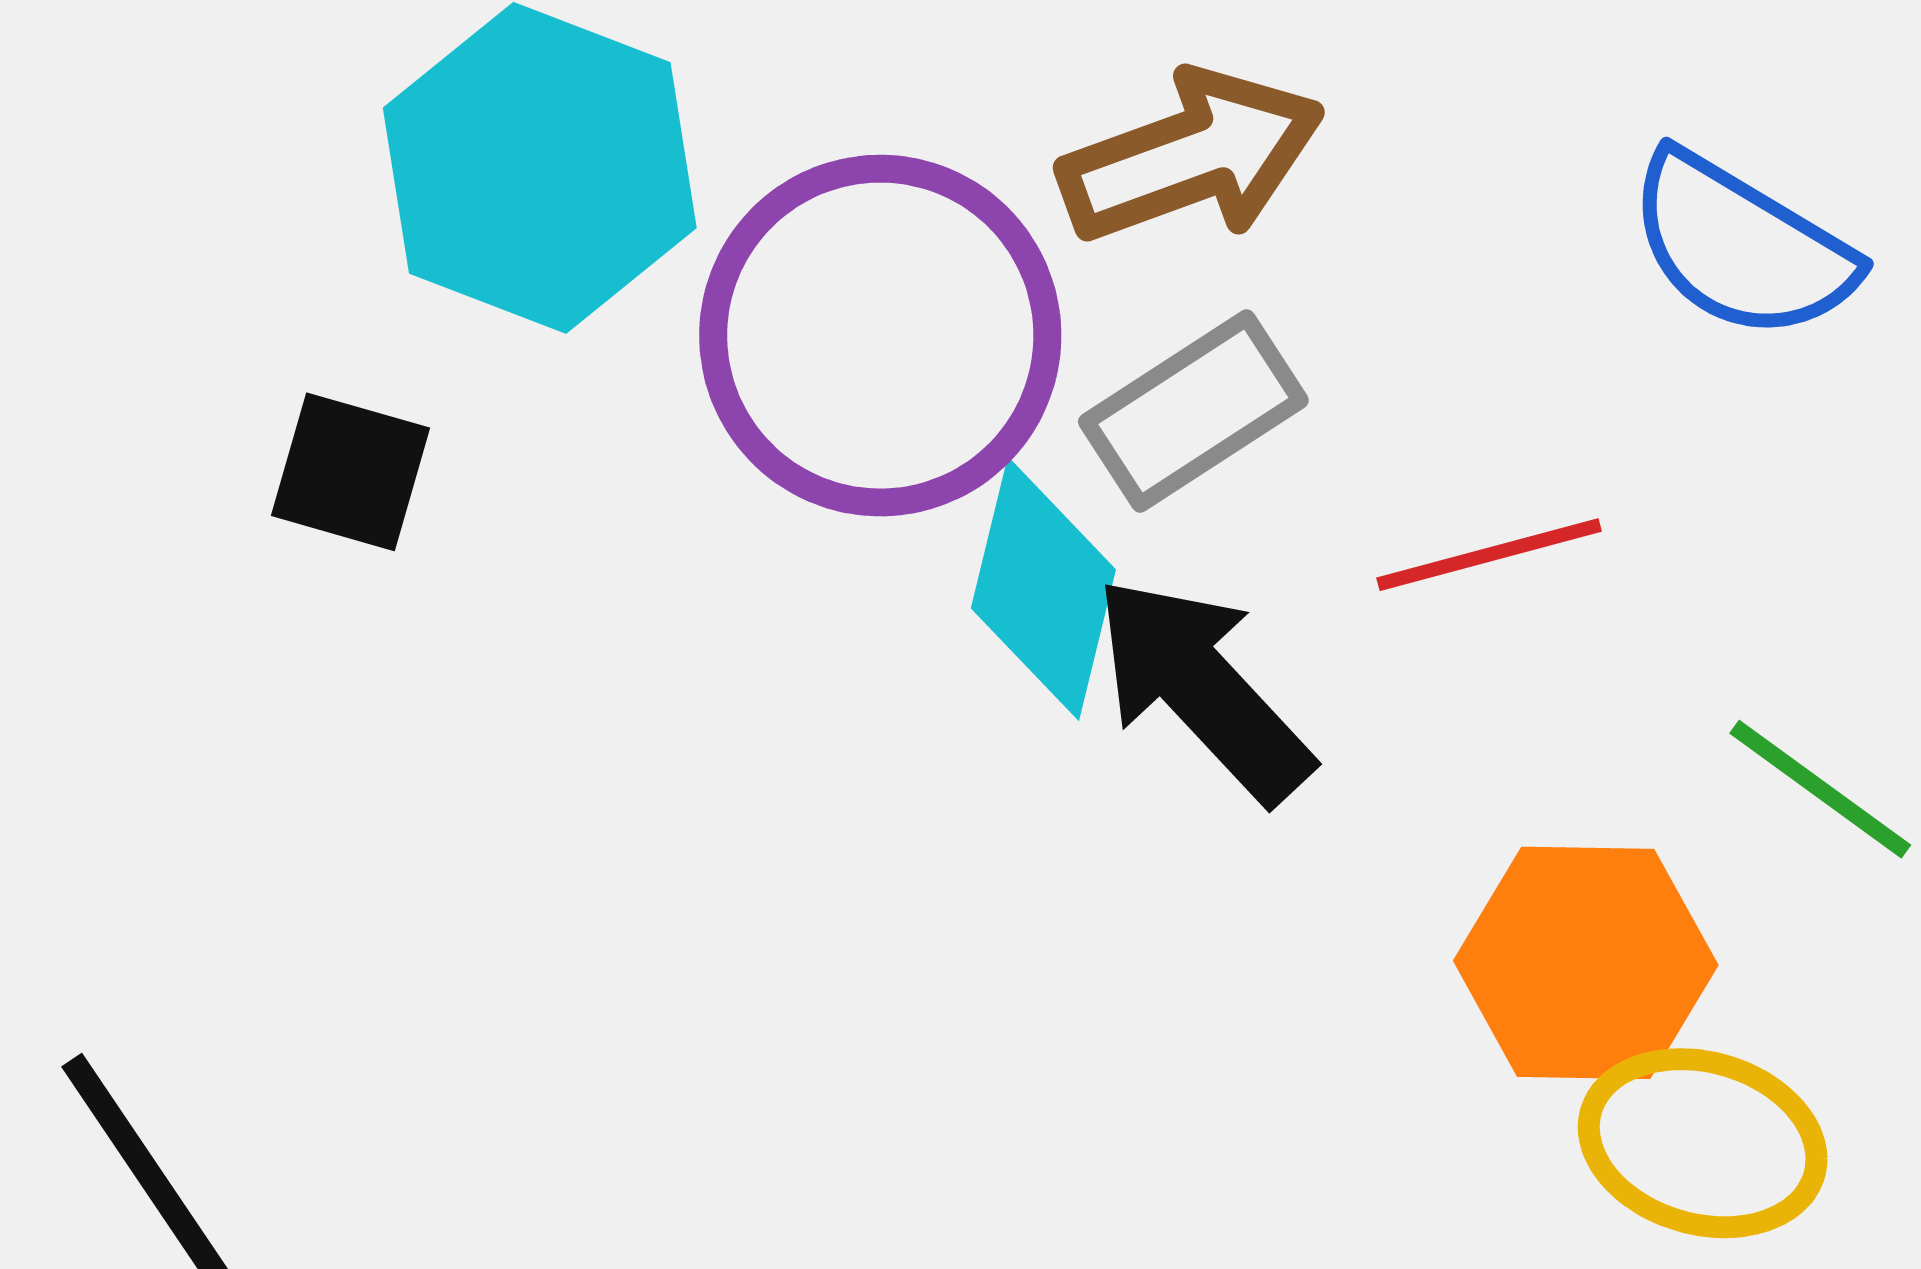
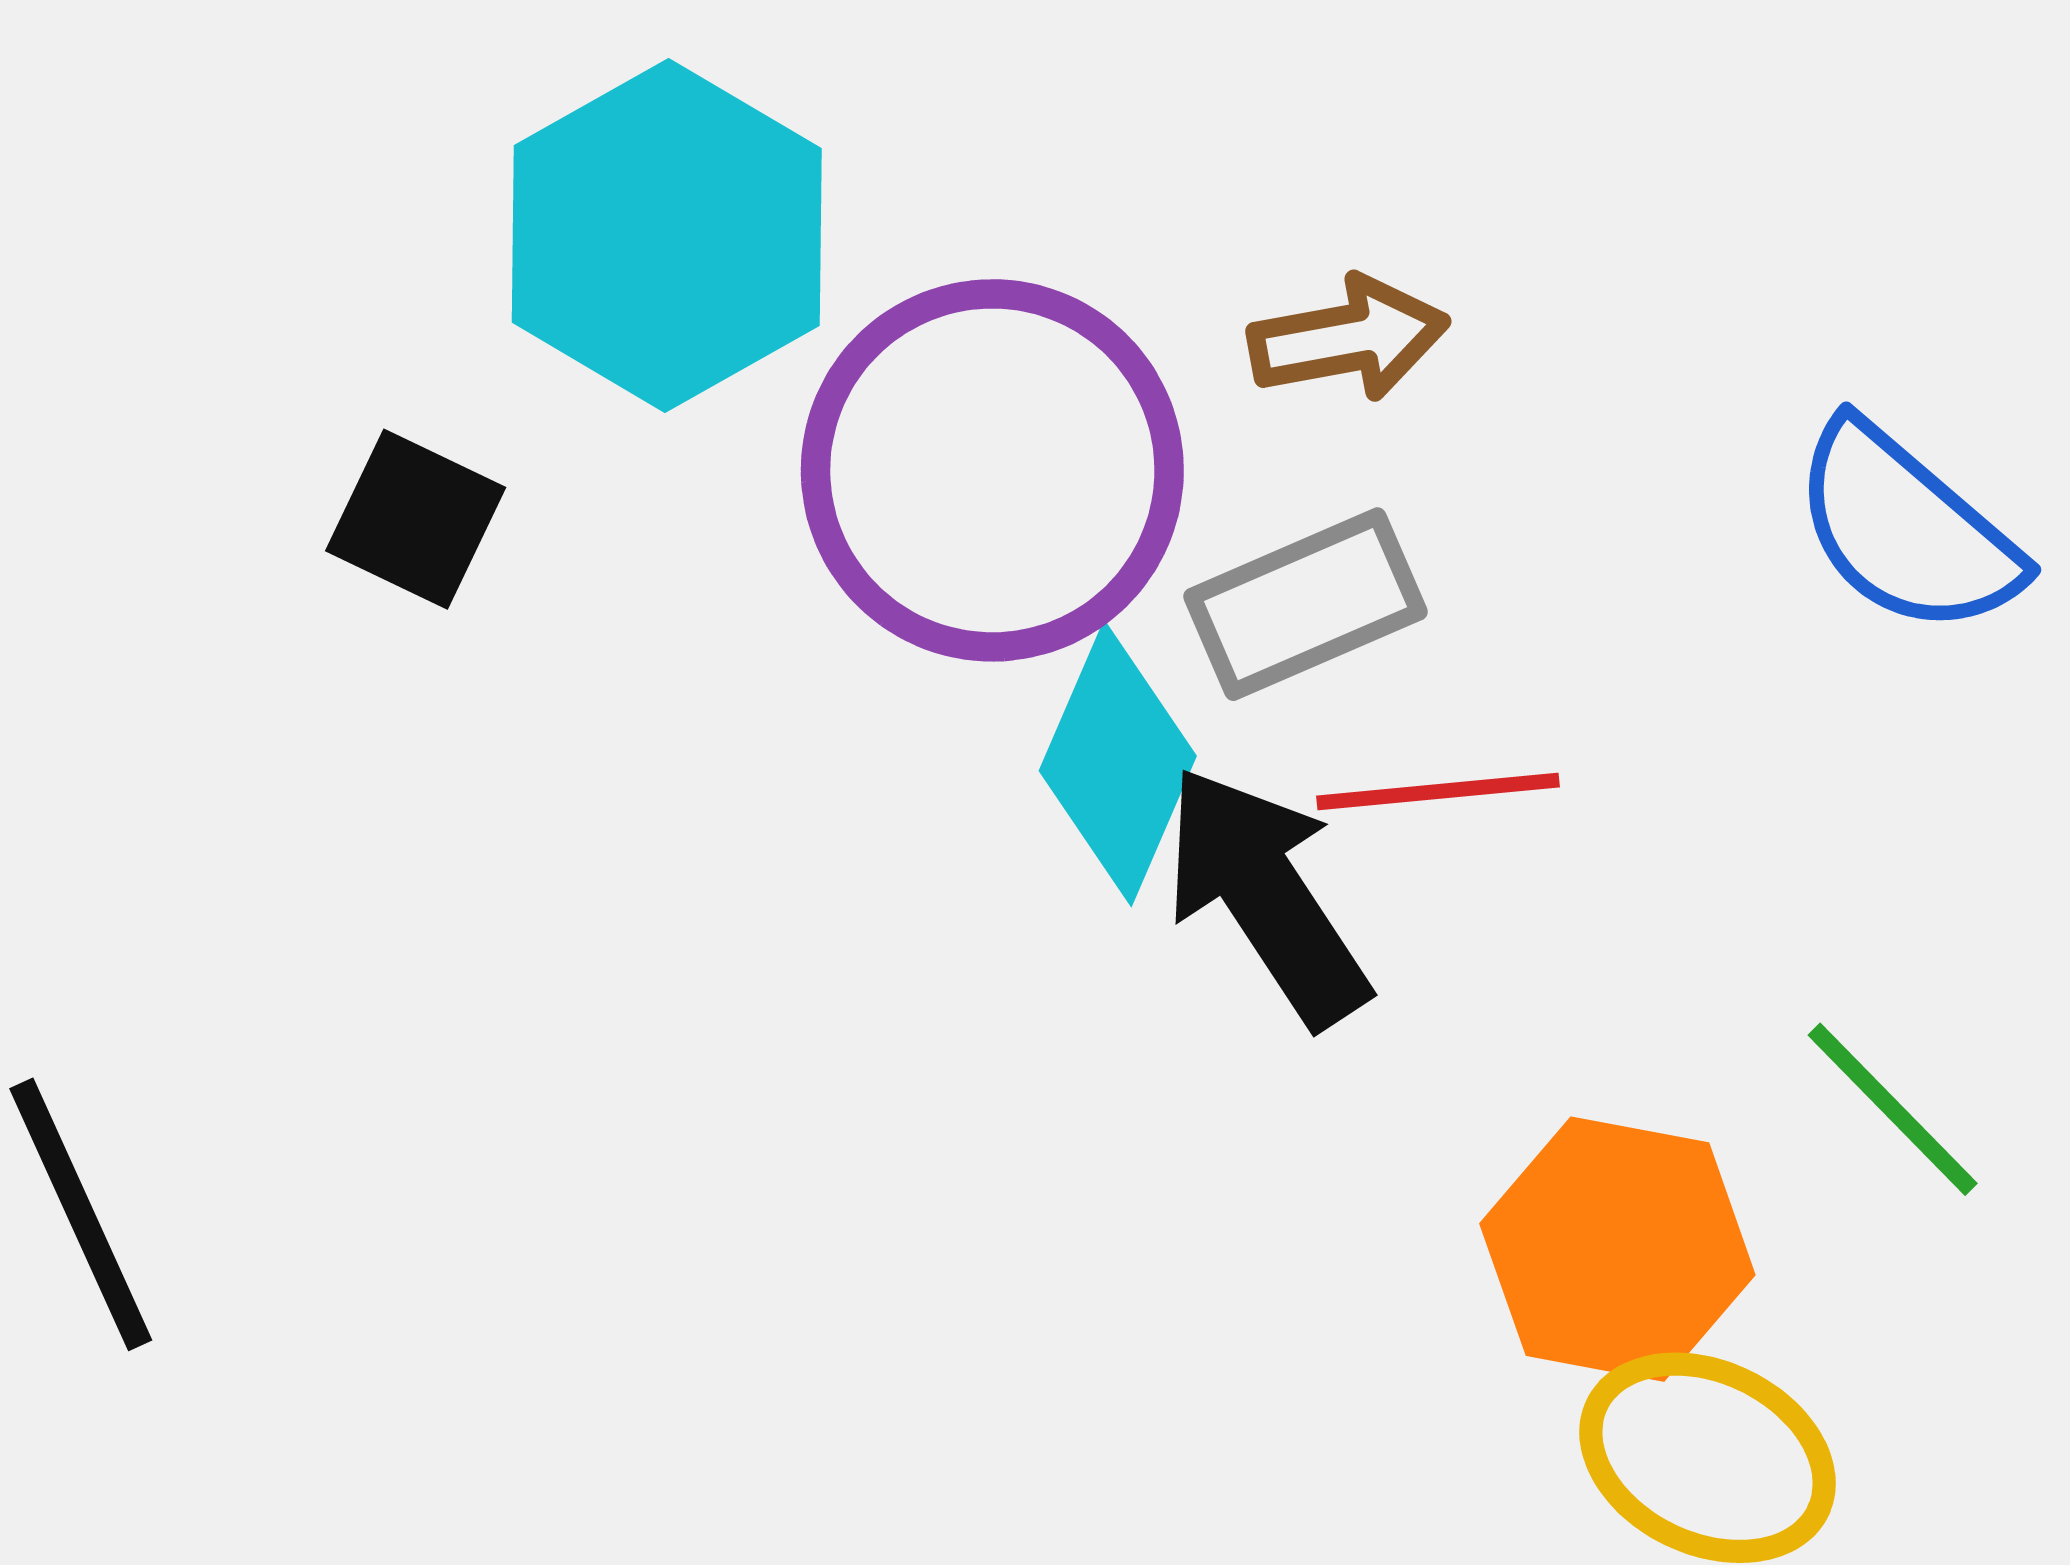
brown arrow: (1192, 156) -> (1349, 338), size x0.7
red line: (1489, 555) -> (1438, 792), moved

